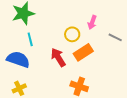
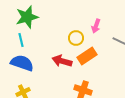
cyan line: (30, 39) -> (21, 40), moved
red arrow: (58, 57) -> (62, 61), turned -42

